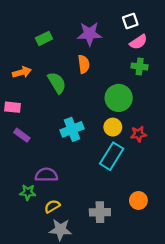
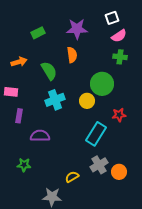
yellow circle: (113, 127) -> (87, 101), moved
cyan cross: (72, 129) -> (55, 100), moved
purple rectangle: (22, 135) -> (19, 116), turned 64
purple semicircle: (46, 175) -> (40, 136), moved
yellow semicircle: (52, 206) -> (72, 177), moved
gray cross: (100, 212) -> (99, 165), moved, turned -30

